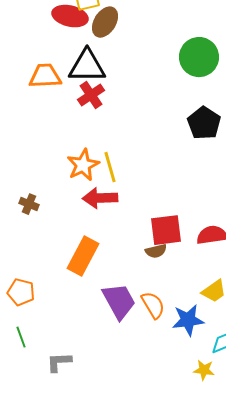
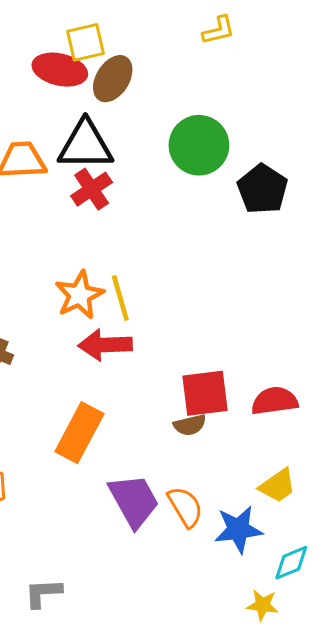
green circle: (199, 57) -> (199, 145), moved
black pentagon: (204, 123) -> (262, 189), moved

